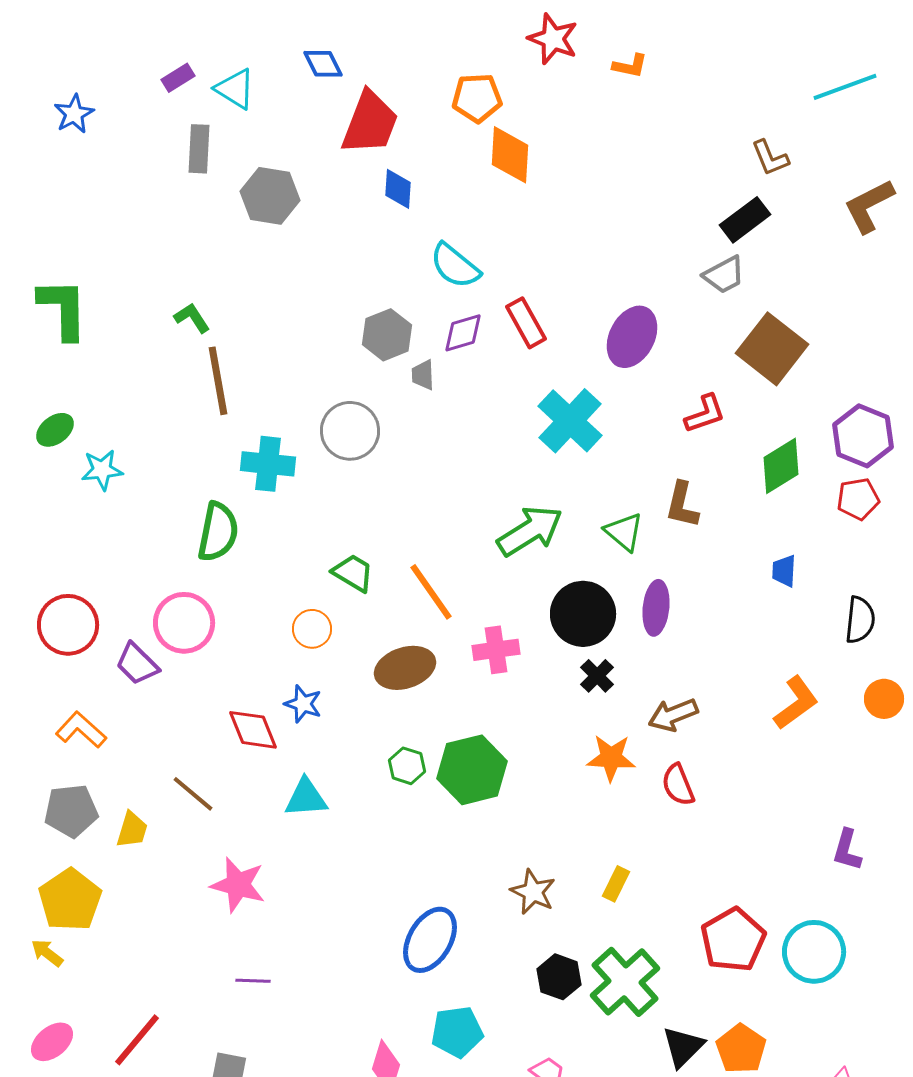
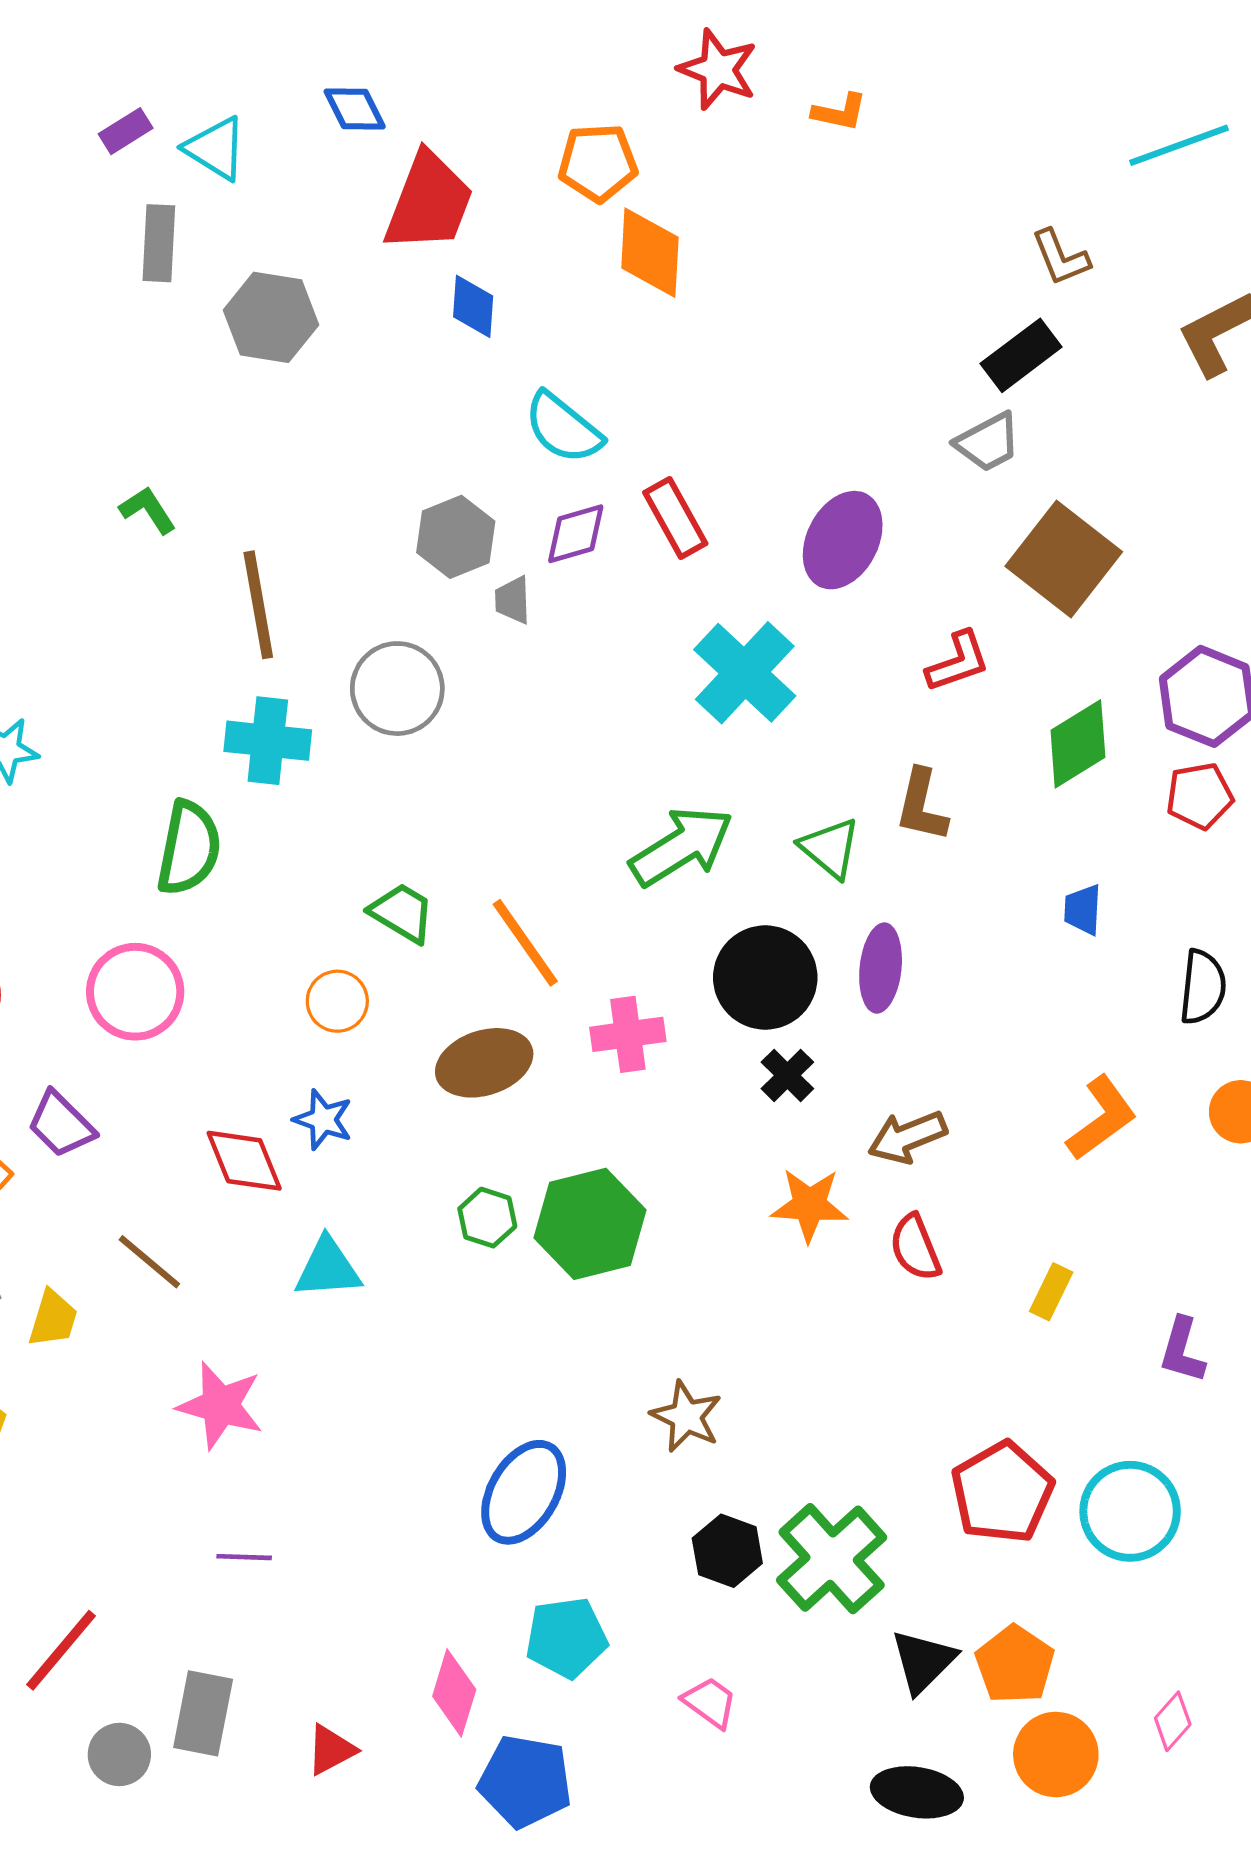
brown line: (218, 381) -> (258, 605), moved
purple trapezoid: (137, 664) -> (61, 1124), moved
yellow rectangle: (616, 884) -> (1051, 1292), moved

